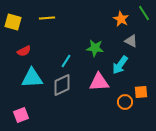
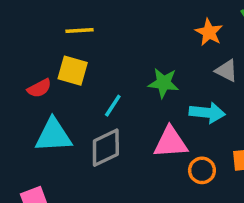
yellow square: (13, 22) -> (73, 71), moved
cyan arrow: (120, 65) -> (207, 113), turned -120
orange circle: (125, 102) -> (202, 170), moved

